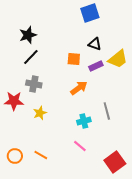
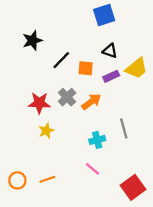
black line: (31, 57) -> (61, 60), moved
gray cross: (34, 84) -> (67, 97), moved, turned 35
red star: (14, 101) -> (39, 103), moved
orange line: (41, 155) -> (47, 179), turned -48

